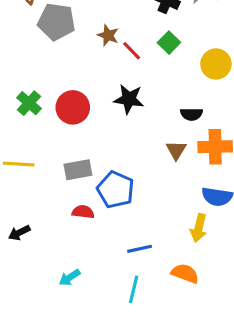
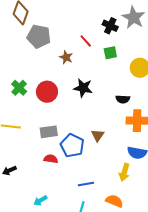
brown star: (108, 35) -> (66, 57), moved
green square: (169, 43) -> (110, 53), turned 32
red line: (132, 51) -> (86, 41), moved
brown triangle: (176, 150) -> (98, 135), moved

